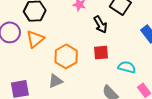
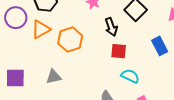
red square: (101, 53) -> (119, 51), moved
orange hexagon: (66, 56) -> (70, 40), moved

